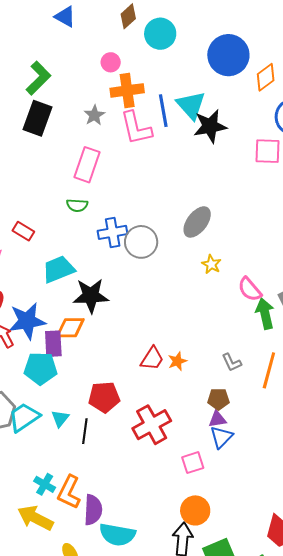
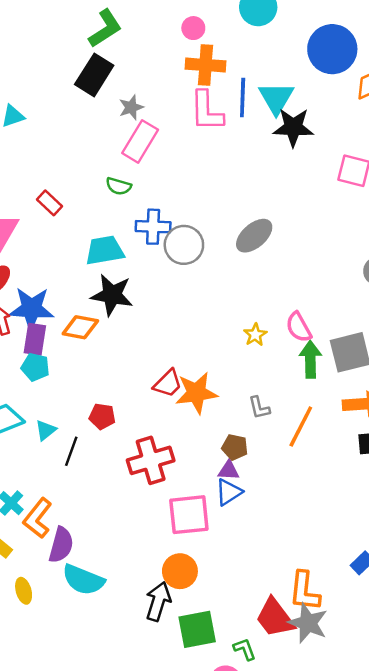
gray star: (94, 115) -> (131, 107), moved
yellow star: (211, 264) -> (255, 335), moved
cyan trapezoid: (58, 269) -> (105, 250), moved
purple rectangle: (53, 344) -> (35, 339), moved
orange star: (177, 361) -> (196, 393), size x1.8
cyan pentagon: (41, 368) -> (35, 367), size x0.7
red pentagon: (104, 397) -> (102, 416), size x0.7
pink square: (193, 463) -> (189, 515), size x1.6

